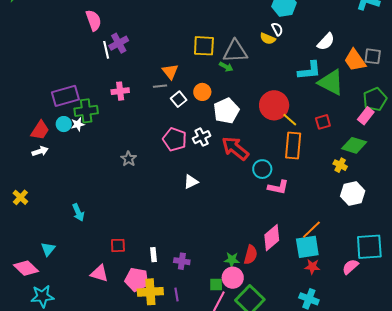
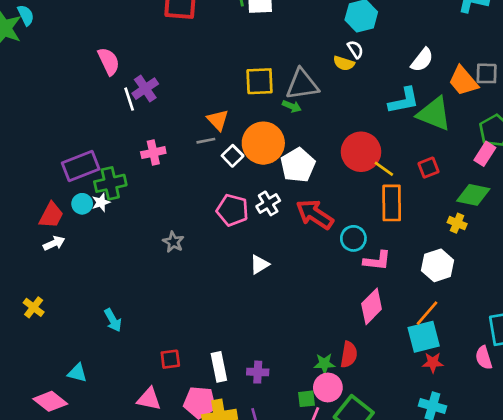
orange circle: (202, 92) -> (263, 143), size x1.8
white hexagon: (353, 193) -> (438, 265), moved
pink diamond: (272, 238) -> (372, 306), moved
cyan triangle: (48, 249) -> (77, 373), turned -49
white rectangle: (153, 255) -> (219, 367), size x1.5
pink semicircle: (350, 267) -> (484, 358), turned -60

